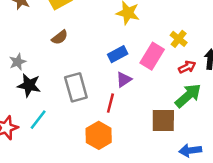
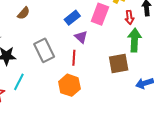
red arrow: (187, 67) -> (129, 17), turned 120
purple triangle: (124, 80) -> (81, 37), turned -32
green arrow: (188, 96) -> (135, 40), turned -35

